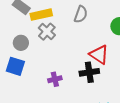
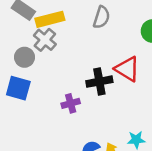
gray cross: (47, 32) -> (45, 40), moved
black cross: (89, 72) -> (99, 82), moved

